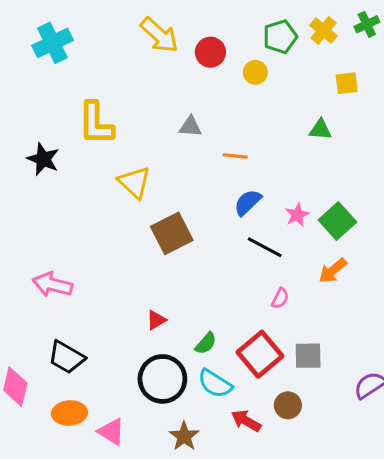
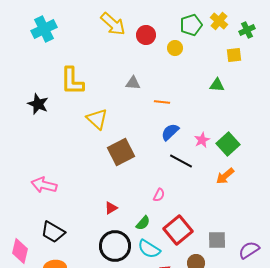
green cross: (367, 24) -> (247, 30), moved
pink semicircle: (280, 298) -> (159, 195), moved
gray square: (308, 356) -> (217, 240), moved

